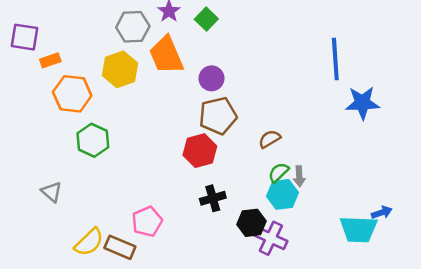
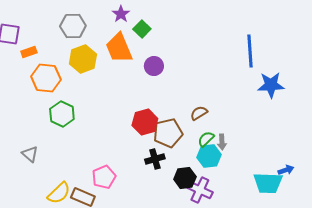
green square: (206, 19) -> (142, 29), moved
gray hexagon: (133, 27) -> (73, 26), moved
brown pentagon: (218, 116) -> (168, 133), moved

